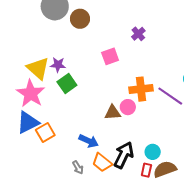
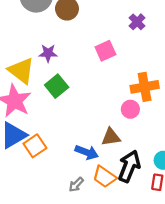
purple star: (58, 65) -> (48, 53), moved
brown triangle: (113, 113) -> (111, 137), moved
gray arrow: (78, 168) -> (76, 185), turned 80

